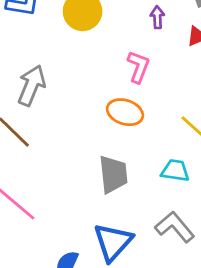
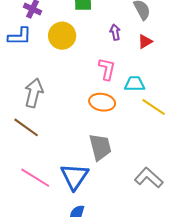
cyan trapezoid: (175, 171) -> (135, 84), moved
blue triangle: (113, 242) -> (75, 176), moved

